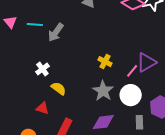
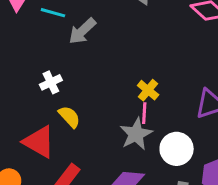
pink line: (132, 71) -> (144, 113), moved, turned -48
red triangle: (42, 108) -> (39, 142), size x1.6

